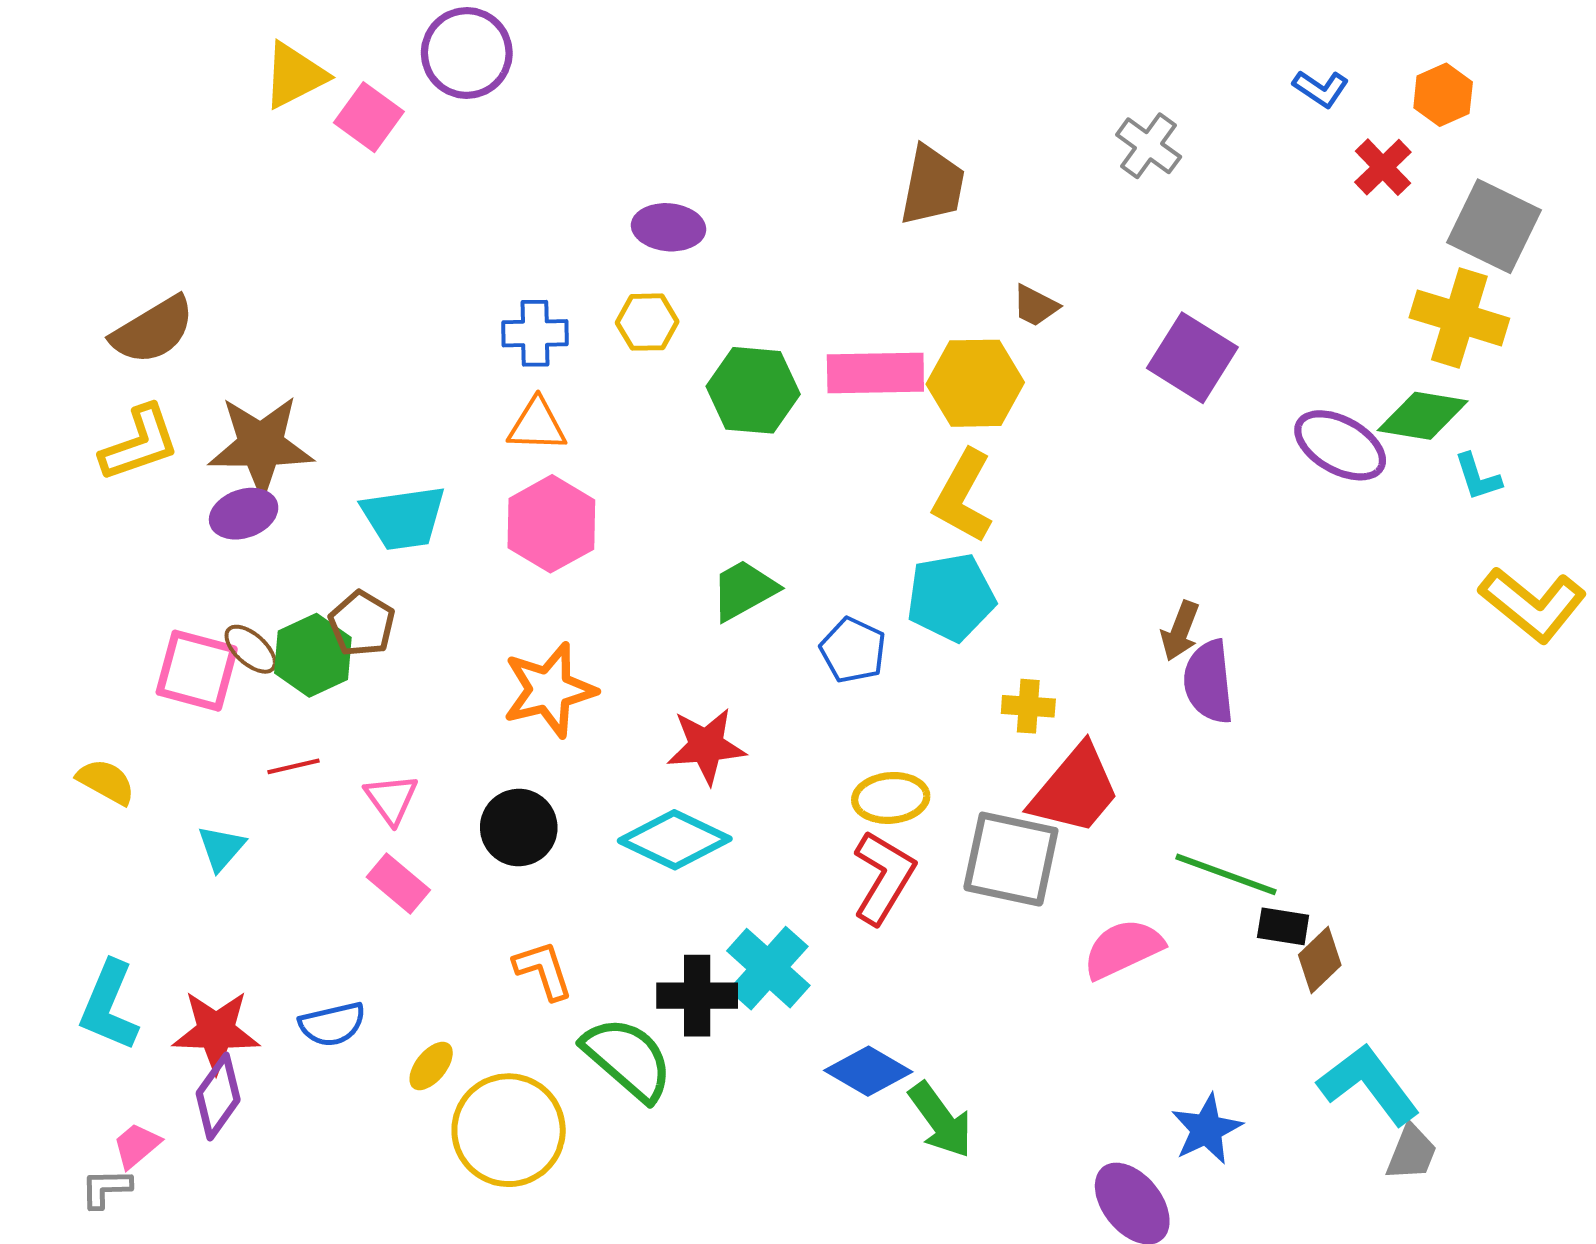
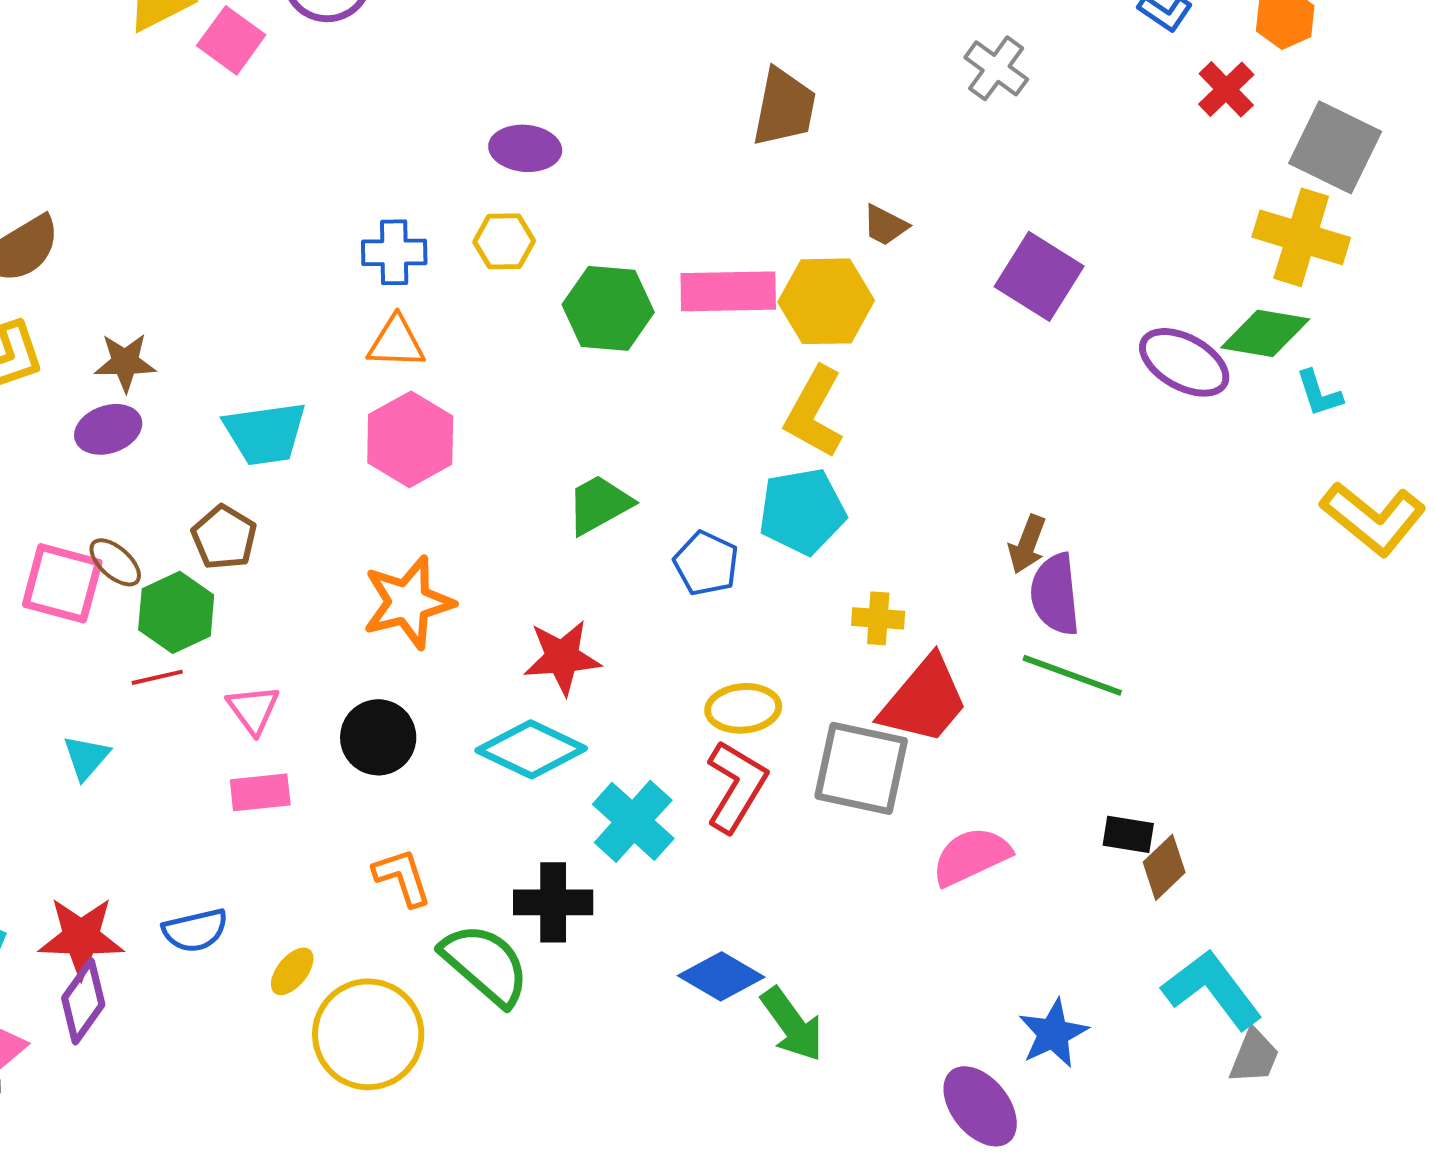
brown star: (261, 445) -> (125, 362), size x0.6
green hexagon: (313, 655) -> (176, 612), moved
green line: (1226, 874) -> (1072, 675), moved
pink rectangle: (398, 884) -> (260, 792), turned -46
cyan cross: (768, 968) -> (633, 821), moved

